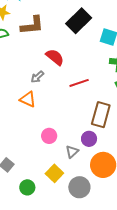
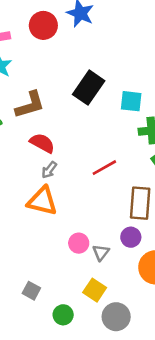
red semicircle: (55, 57) -> (42, 143), moved
orange triangle: (28, 99) -> (42, 201), size x1.4
gray triangle: (72, 152) -> (101, 252), moved
gray circle: (79, 187) -> (116, 317), moved

